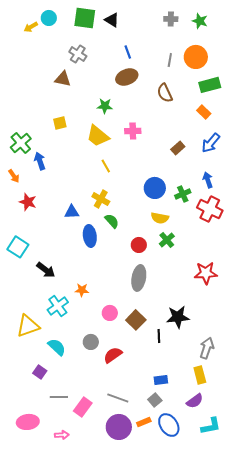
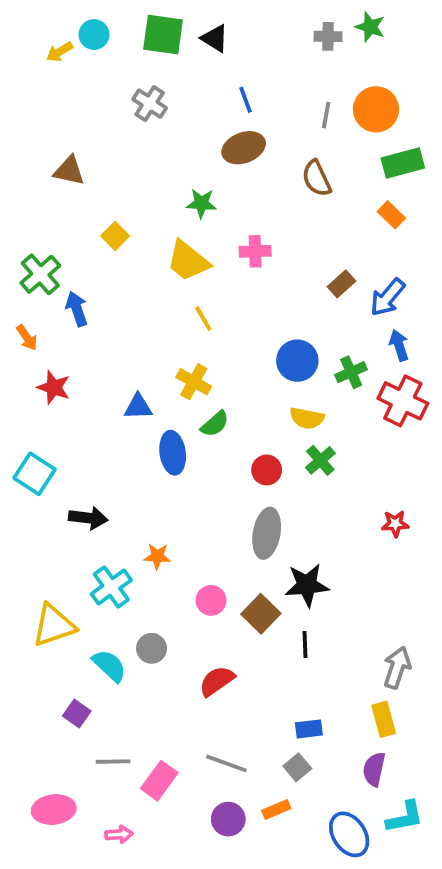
green star: (200, 21) -> (370, 27), moved
brown triangle: (63, 79) -> (69, 171), moved
yellow square: (60, 123) -> (115, 236), turned -32
blue arrow: (211, 143) -> (387, 297), moved
green semicircle: (112, 221) -> (215, 424), turned 91
black arrow: (46, 270) -> (88, 518), turned -30
red star: (206, 273) -> (395, 524), size x0.6
black star: (178, 317) -> (307, 585), moved
gray circle: (91, 342) -> (152, 648), moved
purple semicircle: (195, 401) -> (374, 769), turned 138
blue ellipse: (169, 425) -> (349, 834), moved
purple circle: (119, 427) -> (228, 819), size x0.7

